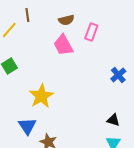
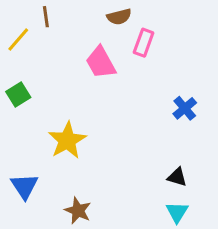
brown semicircle: (66, 20) -> (119, 17), moved
blue triangle: (27, 126) -> (24, 186), moved

